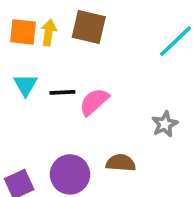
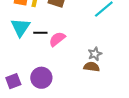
cyan triangle: (25, 85) -> (20, 27), size x1.5
brown semicircle: (121, 163) -> (92, 67), moved

